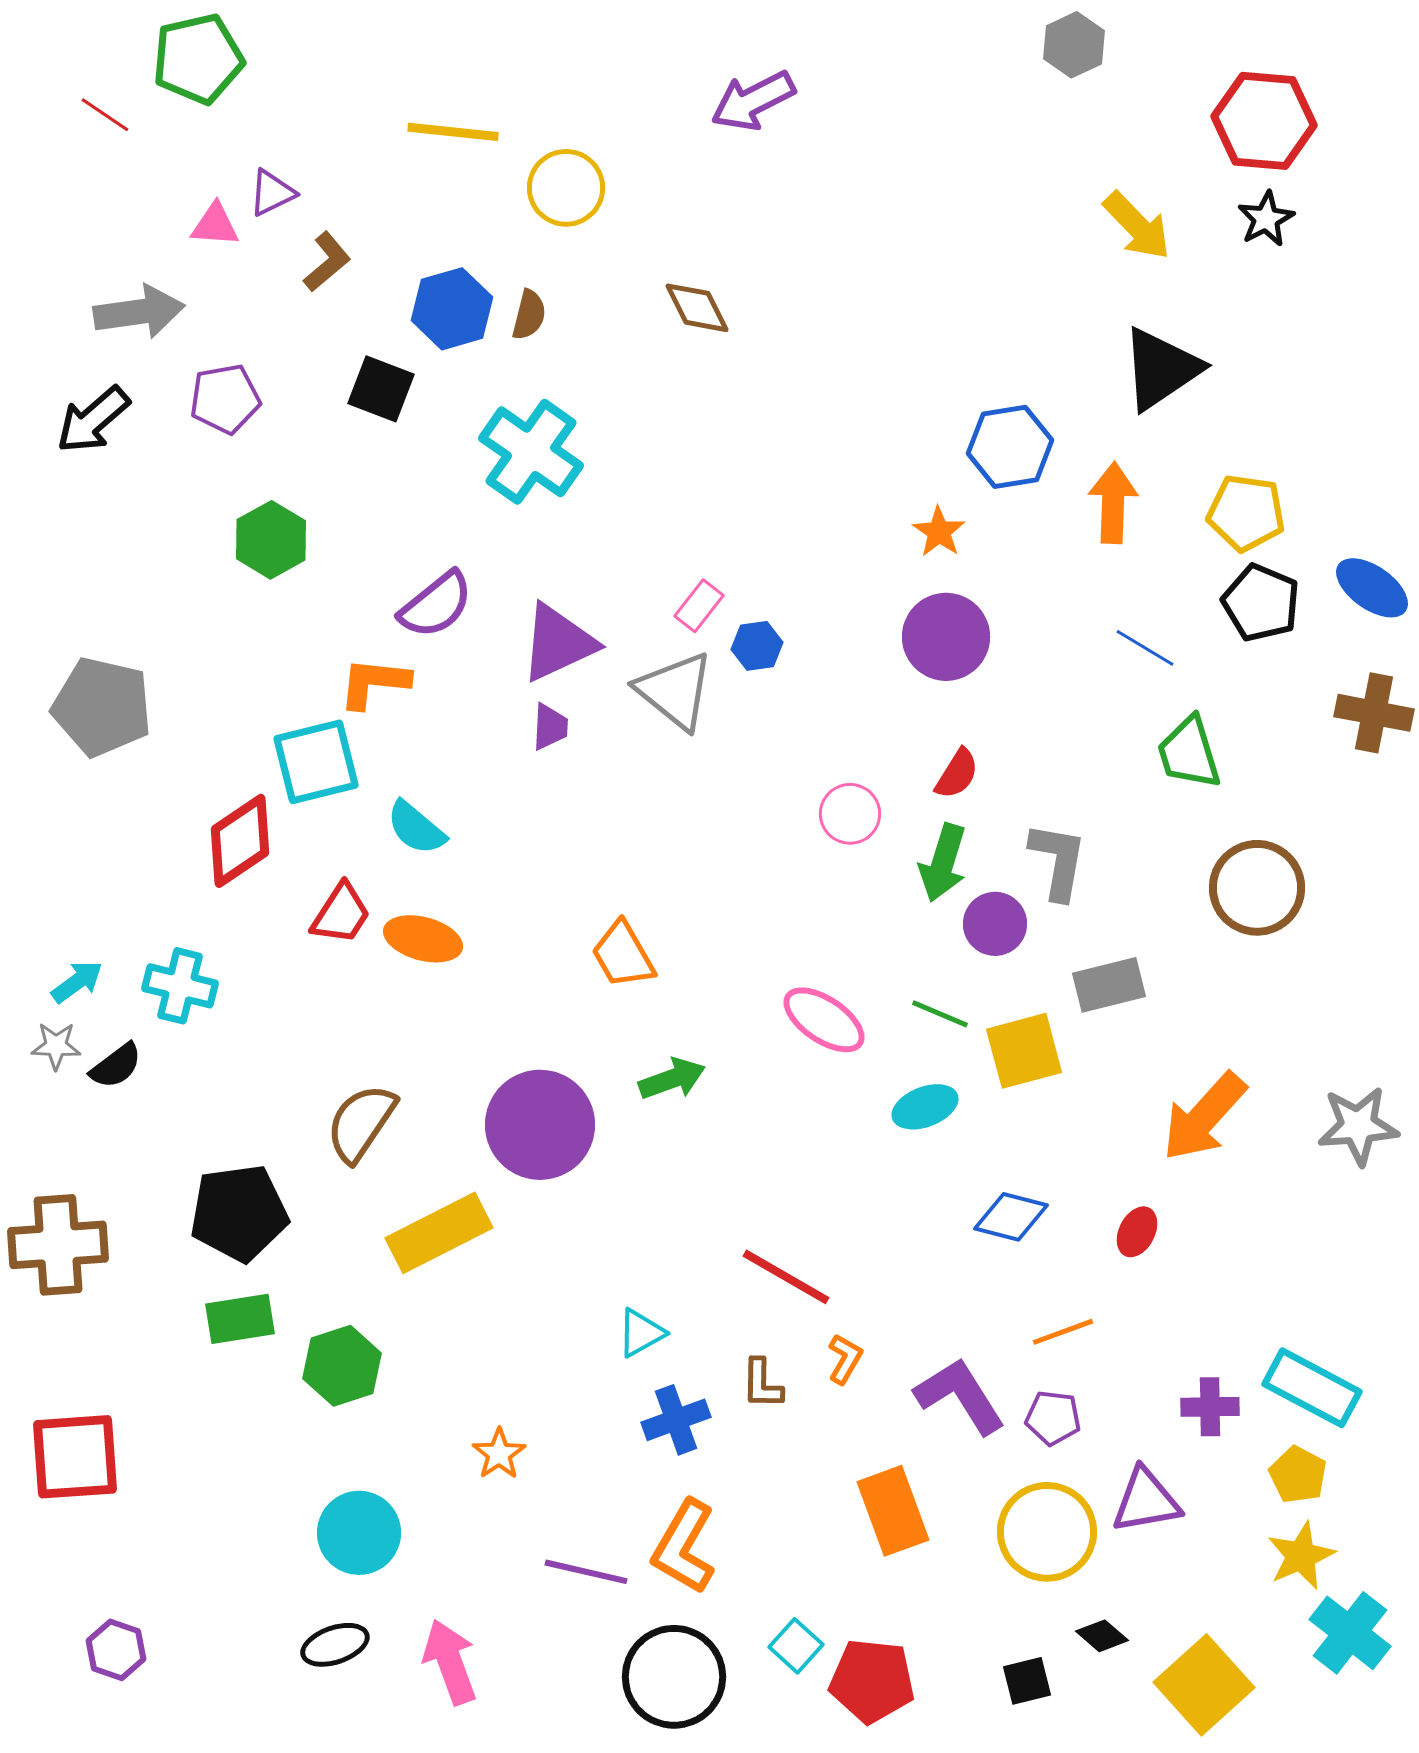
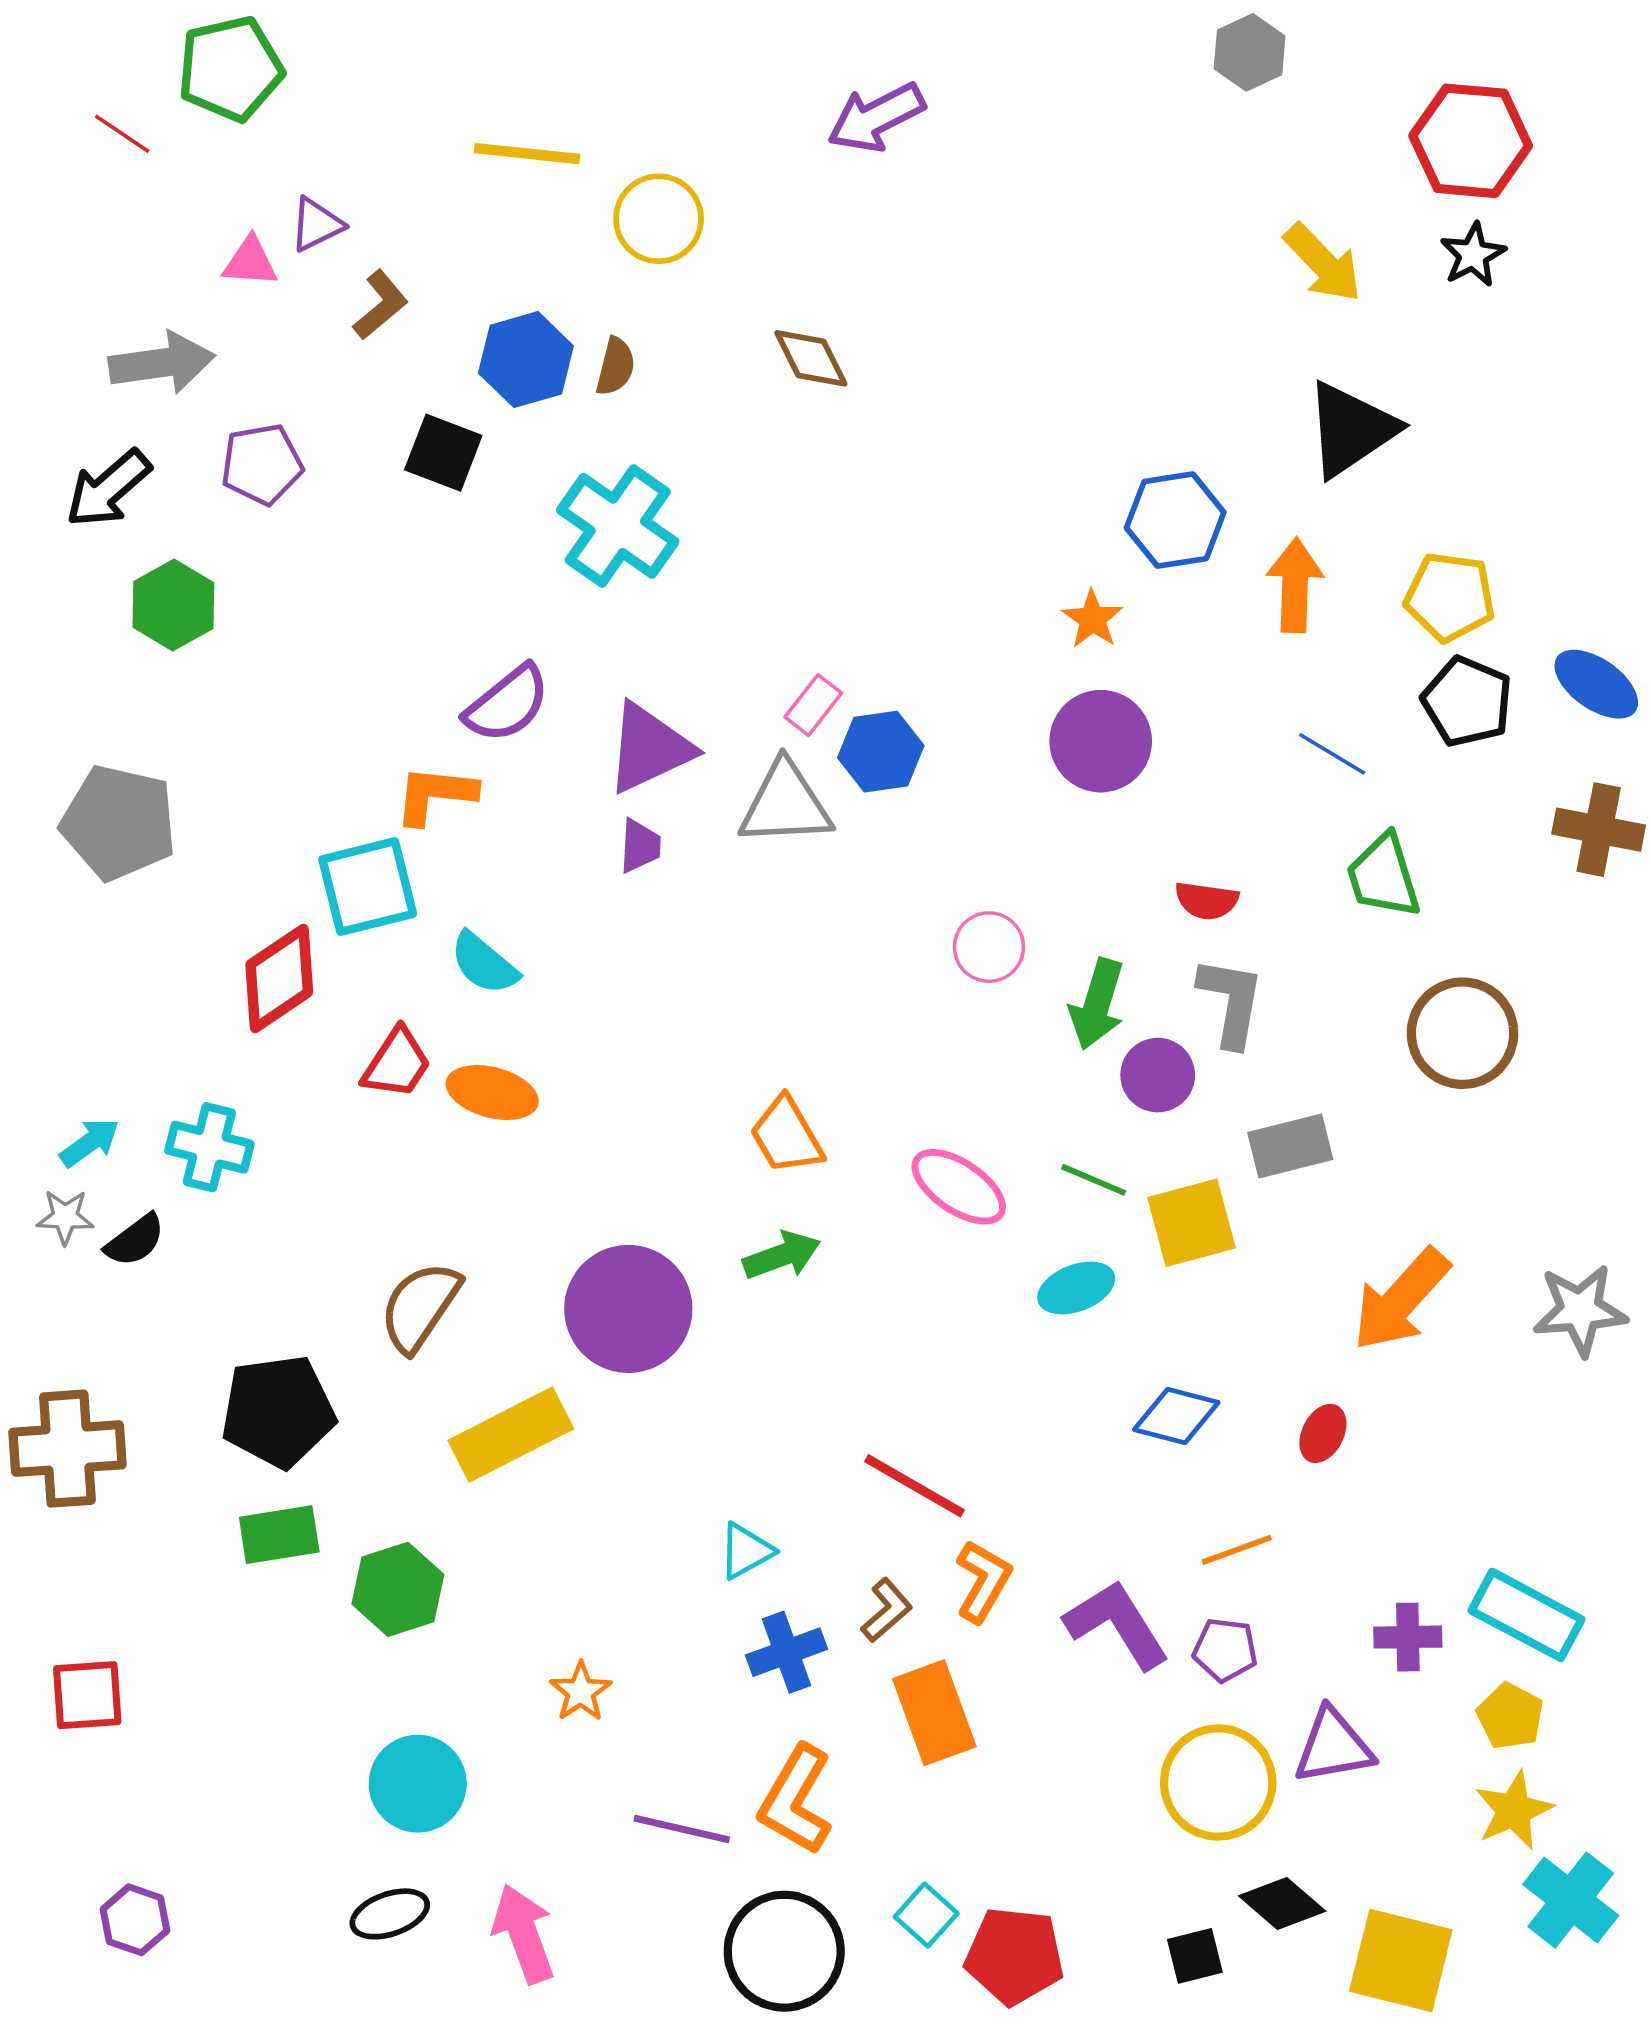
green hexagon: (271, 540) -> (173, 605), moved
blue hexagon: (757, 646) -> (881, 752), size x1.4
gray triangle: (675, 691) -> (785, 804), turned -42
red semicircle: (957, 774) -> (1207, 901), moved, turned 66
orange trapezoid: (623, 955) -> (787, 1136), moved
orange L-shape: (845, 1359) -> (983, 1581), size x1.4
brown L-shape: (762, 1384) -> (887, 1610), turned -132
red square: (75, 1457) -> (87, 1695), size x0.7
orange rectangle: (893, 1511) -> (934, 1713), moved
black diamond: (1102, 1636) -> (1282, 1903), size x1.4
yellow square: (1204, 1685) -> (1401, 1960), turned -34

